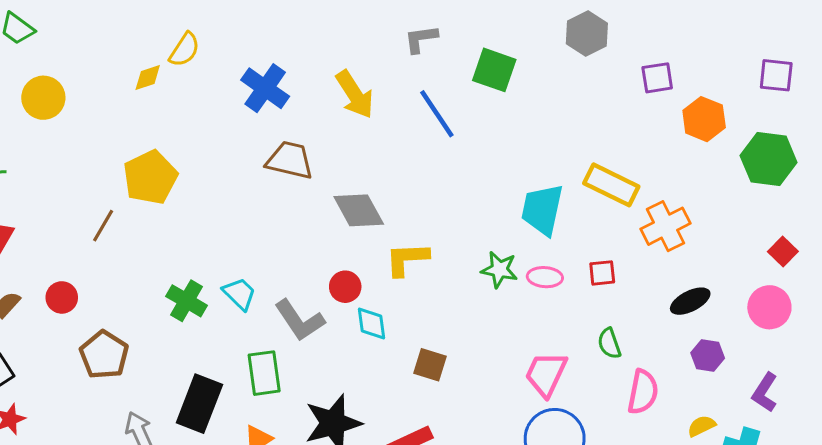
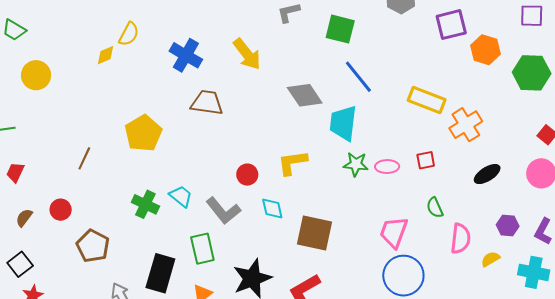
purple square: (657, 78) -> (451, 25), size x1.4
blue line: (437, 114) -> (358, 77), moved
yellow pentagon: (150, 177) -> (143, 133), moved
gray diamond: (359, 210) -> (305, 95), moved
cyan trapezoid: (542, 210) -> (343, 123), moved
red circle: (345, 287) -> (247, 175), moved
purple hexagon: (708, 356) -> (508, 225), moved
brown square: (430, 365) -> (315, 233), size x1.6
yellow semicircle: (701, 426) -> (490, 259), moved

